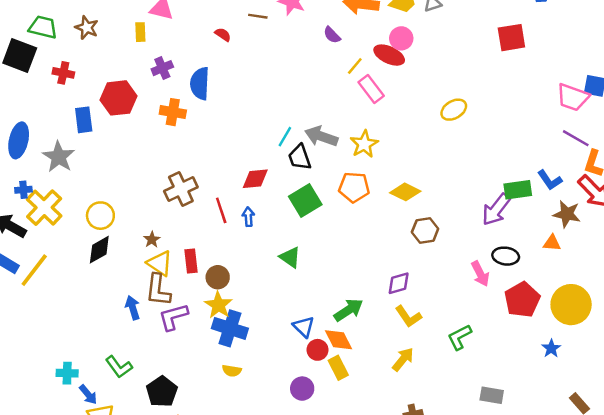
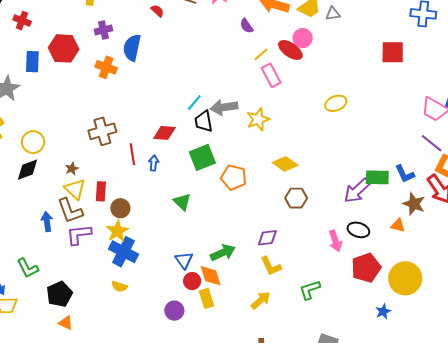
gray arrow: (321, 136) -> (224, 107), turned -36
orange pentagon: (354, 187) -> (234, 177), moved
brown L-shape: (158, 290) -> (70, 211), turned -36

